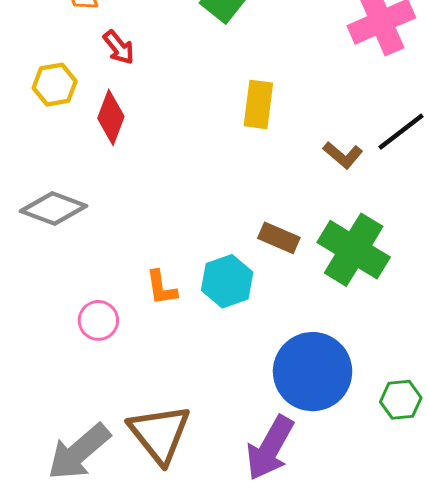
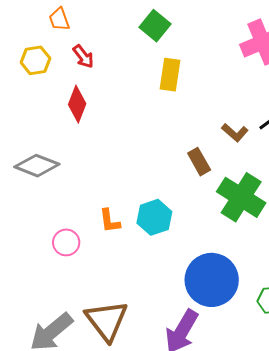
yellow hexagon: (55, 85) -> (35, 60), moved
yellow rectangle: (258, 104) -> (170, 75), moved
brown rectangle: (279, 238) -> (199, 162), moved, turned 36

